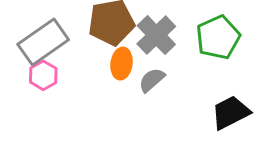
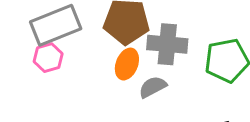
gray cross: (156, 35) -> (167, 44), turned 36

